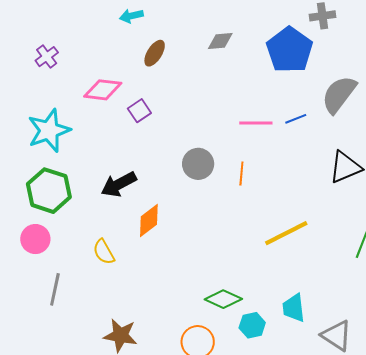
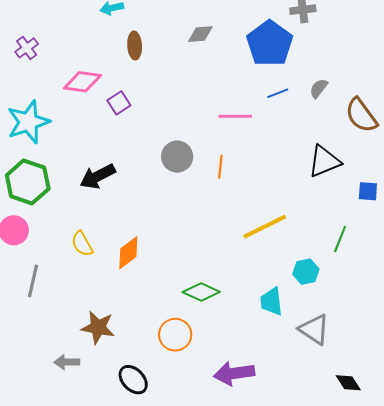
brown ellipse: (155, 53) -> (135, 46), turned -36
gray semicircle: (339, 94) -> (319, 88), size x0.5
blue line: (296, 119) -> (278, 93), moved
orange diamond: (149, 220) -> (128, 253), moved
cyan hexagon: (252, 325) -> (306, 272), moved

